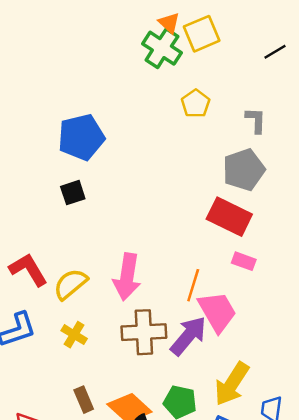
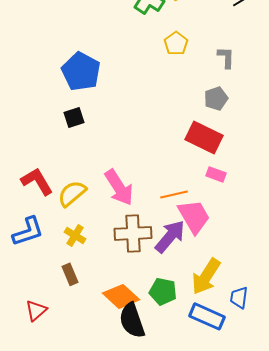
blue pentagon: (81, 137) -> (81, 71), turned -30
gray pentagon: (244, 170) -> (216, 98), size x0.7
pink arrow: (127, 277) -> (119, 187), turned -42
orange line: (193, 285) -> (174, 194), turned 60
brown rectangle: (84, 400) -> (70, 274), moved

